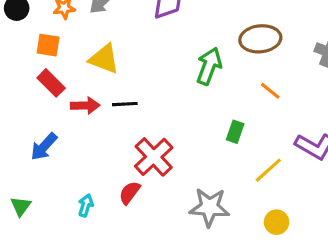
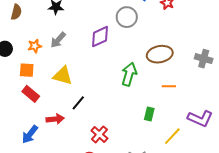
orange line: (270, 91) -> (169, 86), turned -32
black line: (125, 104) -> (78, 103), turned -42
red arrow: (85, 106) -> (55, 119), moved
red cross: (154, 157) -> (99, 134), size x0.7

